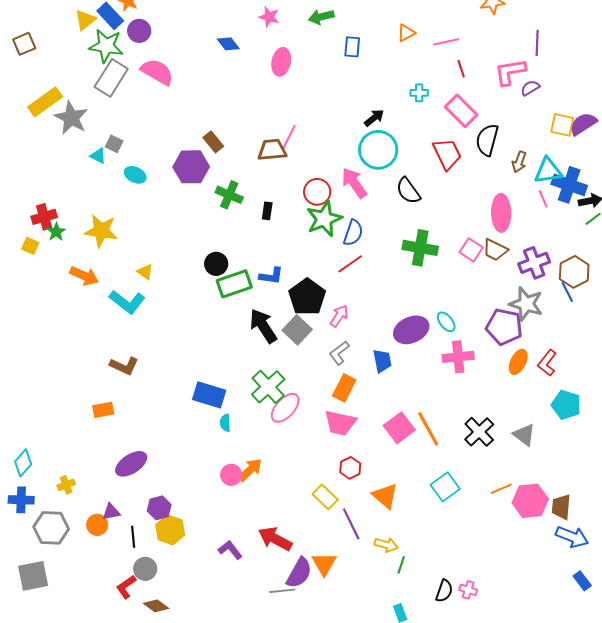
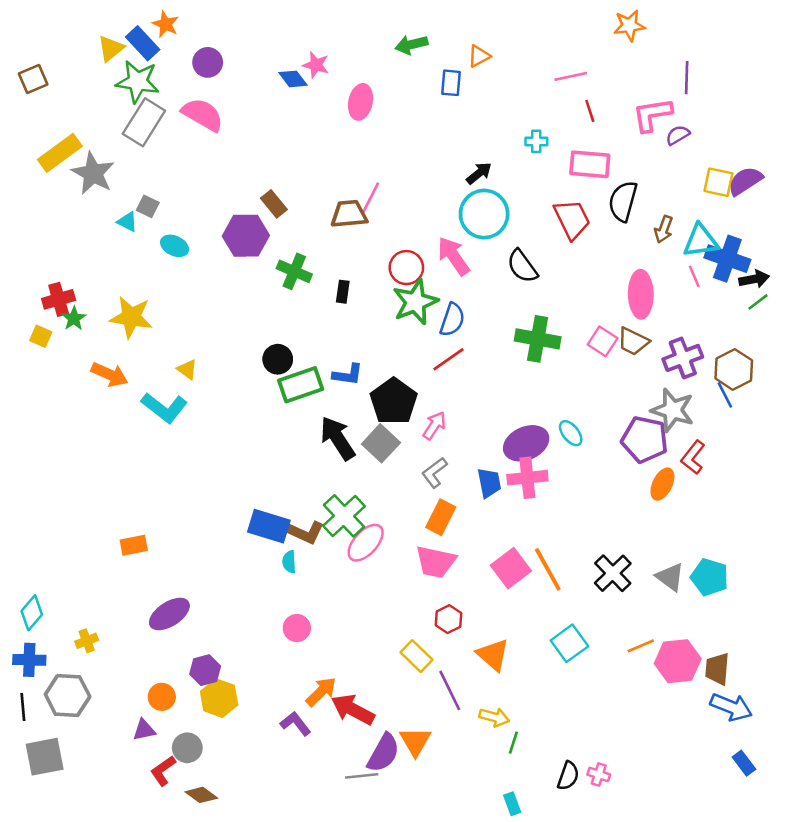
pink star: (269, 17) -> (316, 65), moved
purple circle: (139, 31) -> (208, 62), moved
orange triangle: (406, 33) -> (479, 56), moved
pink rectangle: (461, 111) -> (590, 164), turned -40
pink cross: (458, 357) -> (527, 478), moved
red L-shape: (547, 363) -> (693, 457), moved
brown L-shape: (124, 366) -> (306, 532), moved
cyan pentagon: (566, 405) -> (710, 577), moved
orange arrow: (250, 470) -> (321, 692), moved
purple triangle: (111, 512) -> (144, 730), moved
orange circle: (97, 525) -> (162, 697), moved
black line: (133, 537) -> (23, 707), moved

